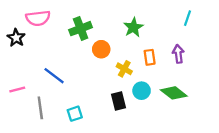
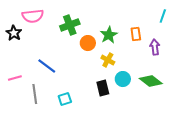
green star: (133, 27) -> (109, 35), moved
orange rectangle: (150, 57) -> (136, 34), moved

